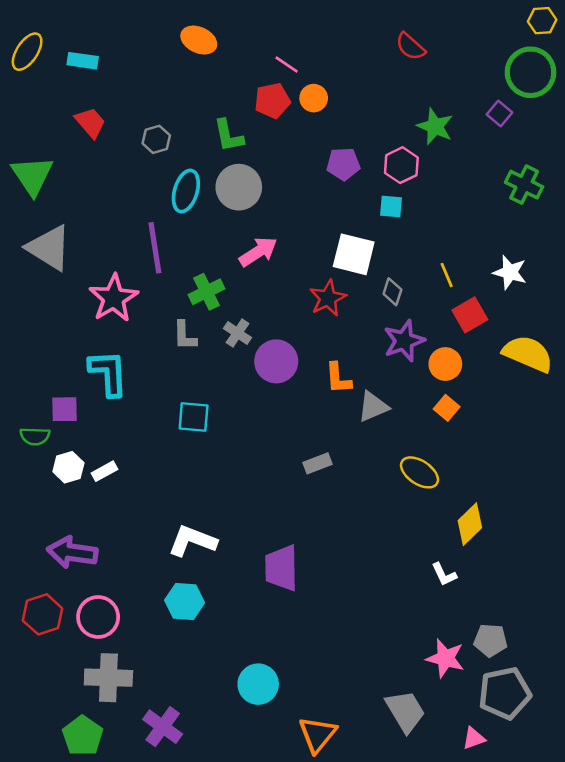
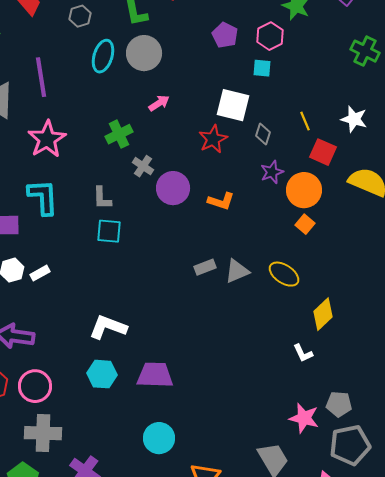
purple pentagon: (343, 164) -> (225, 35), turned 30
purple line: (155, 248) -> (41, 77), moved
pink arrow: (258, 252) -> (159, 103), size x0.7
red square: (470, 315) -> (323, 152), turned -36
gray L-shape: (185, 336) -> (102, 198), moved
purple star: (404, 341) -> (272, 172), size x0.7
orange circle: (445, 364) -> (304, 190), size x1.4
orange L-shape: (338, 378) -> (221, 201), turned -68
gray triangle: (373, 407) -> (237, 271), moved
purple trapezoid: (281, 568) -> (155, 375), moved, turned 93

